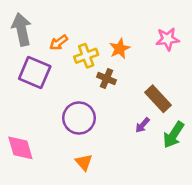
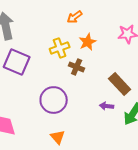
orange arrow: (59, 43) -> (75, 17), moved
purple arrow: (142, 125) -> (107, 106), turned 56

